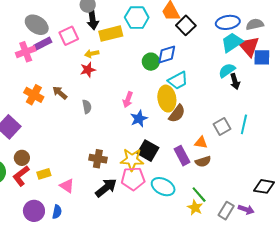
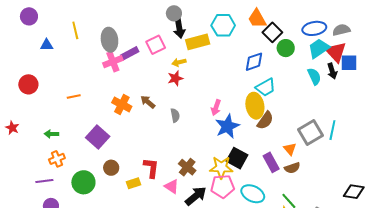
gray ellipse: (37, 25) -> (109, 40), moved, turned 50
green circle: (151, 62) -> (286, 48), moved
cyan semicircle: (227, 70) -> (314, 76), turned 102
black arrow: (235, 81) -> (332, 71), moved
blue star: (139, 119) -> (227, 126), size x1.4
gray square: (222, 126) -> (310, 133), size x1.4
orange triangle: (201, 143) -> (290, 149), turned 40
brown cross: (98, 159) -> (187, 167), turned 30
red L-shape: (21, 176) -> (151, 168), moved, turned 135
pink triangle: (67, 186) -> (172, 186), moved

